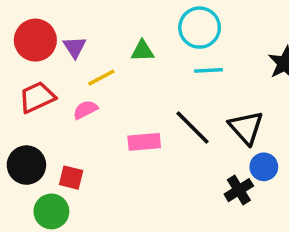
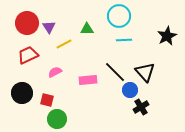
pink semicircle: (85, 110) -> (55, 72), moved
blue circle: (264, 167) -> (130, 90), moved
green circle: (51, 211) -> (57, 119), moved

